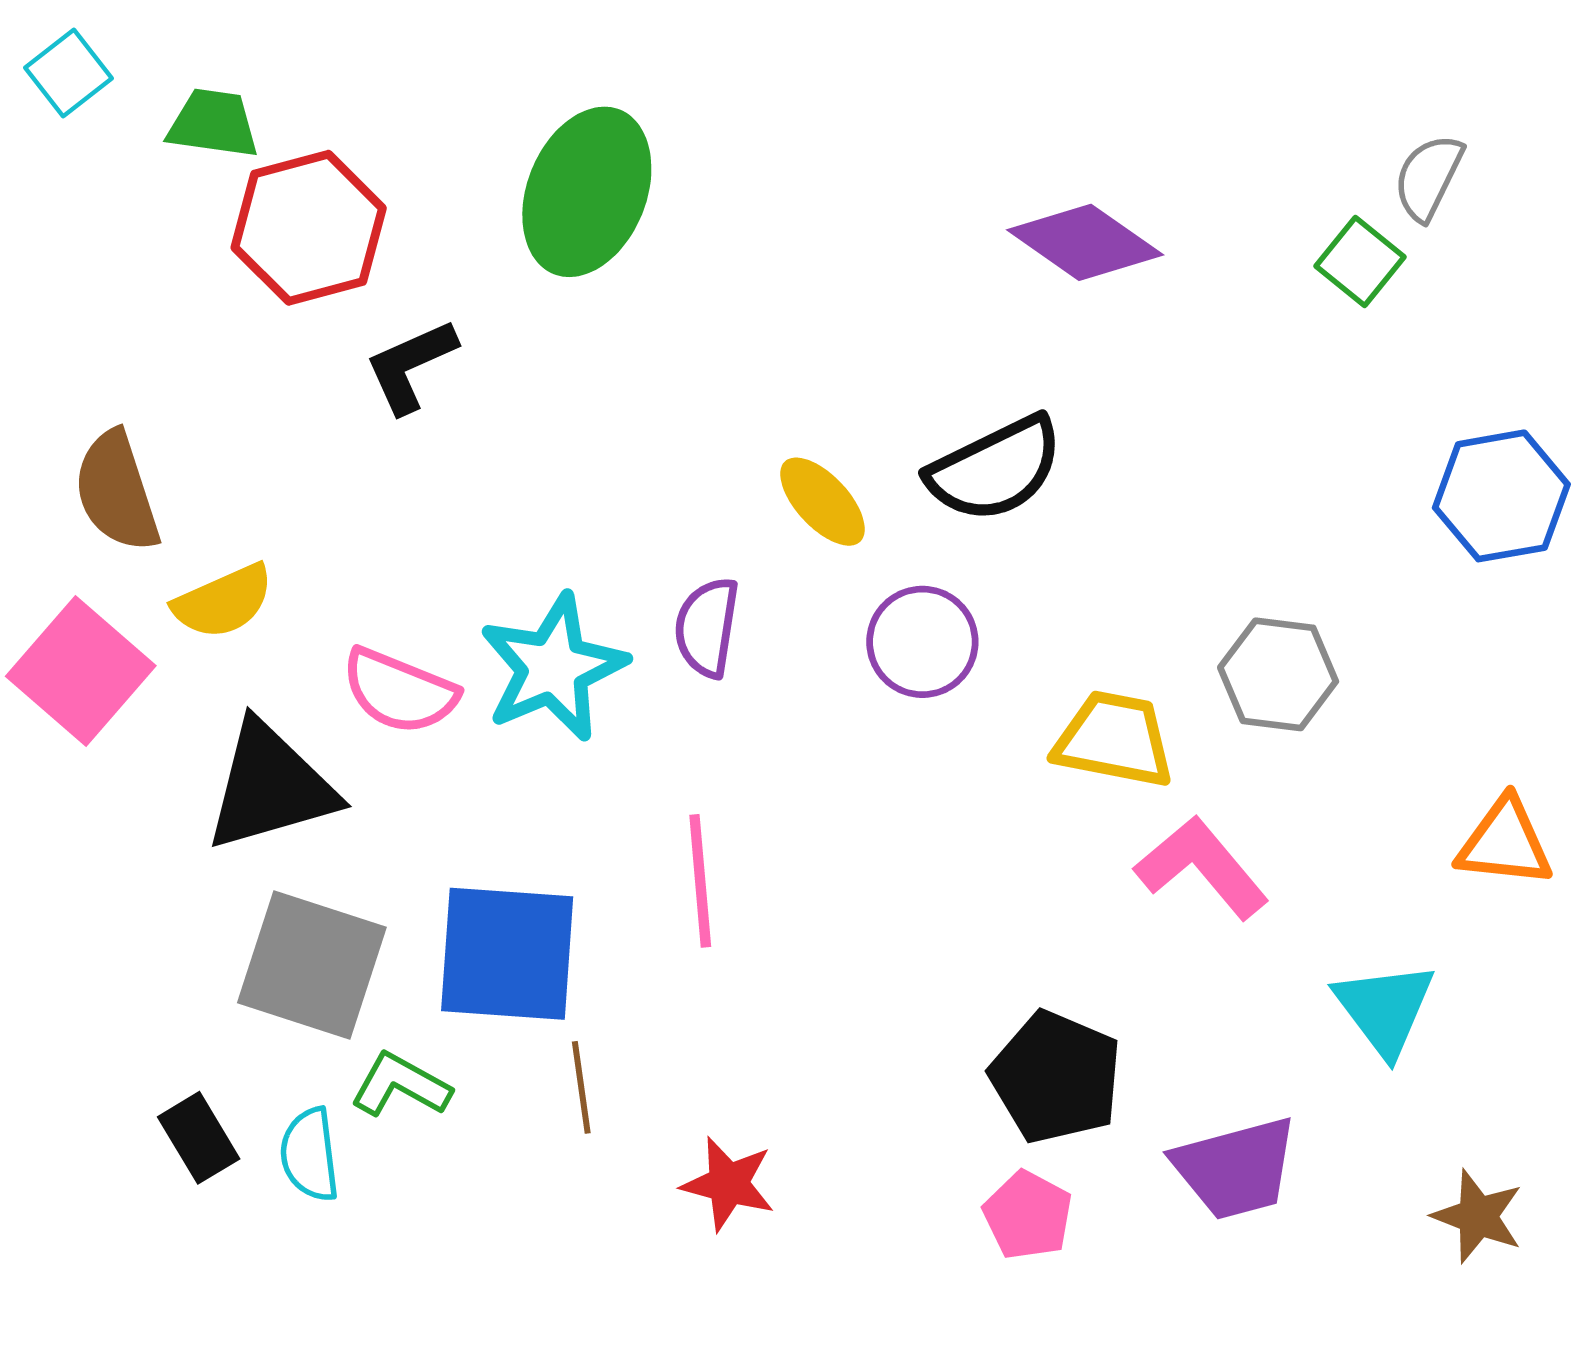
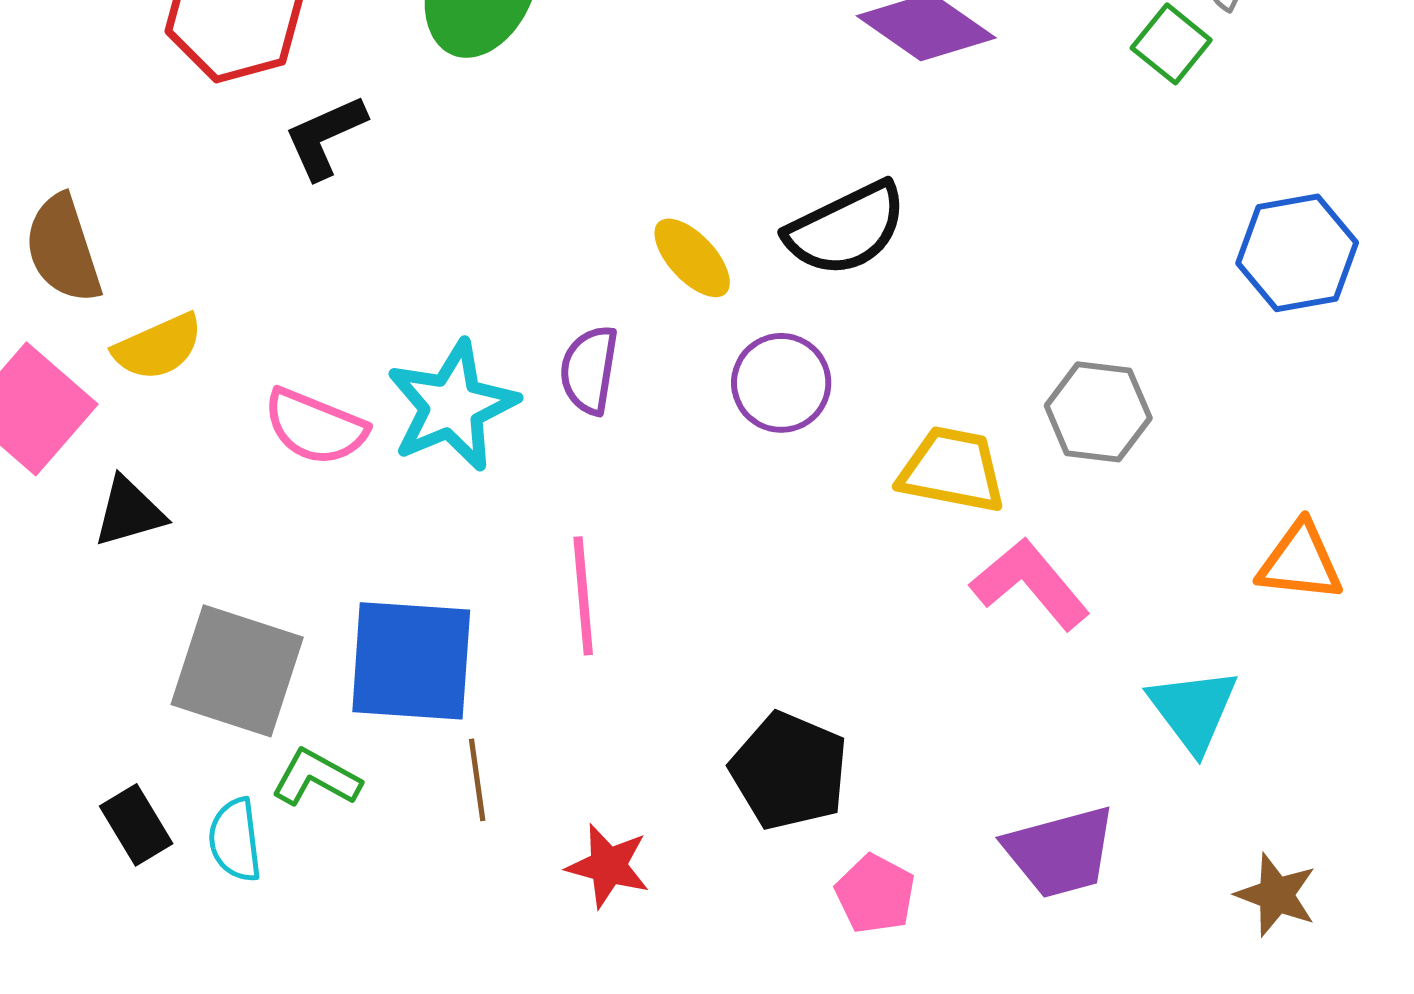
black triangle: (270, 787) -> (129, 512), moved, size x0.6
black pentagon: (1056, 1077) -> (789, 771), moved

